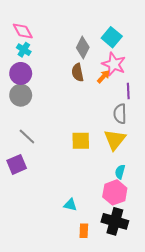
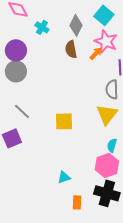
cyan cross: (24, 50) -> (42, 27), moved
yellow square: (81, 141) -> (64, 121), moved
cyan triangle: (70, 205) -> (64, 177), turned -32

